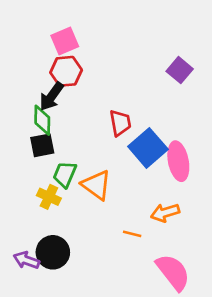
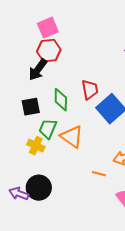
green diamond: (42, 120) -> (61, 100), moved

